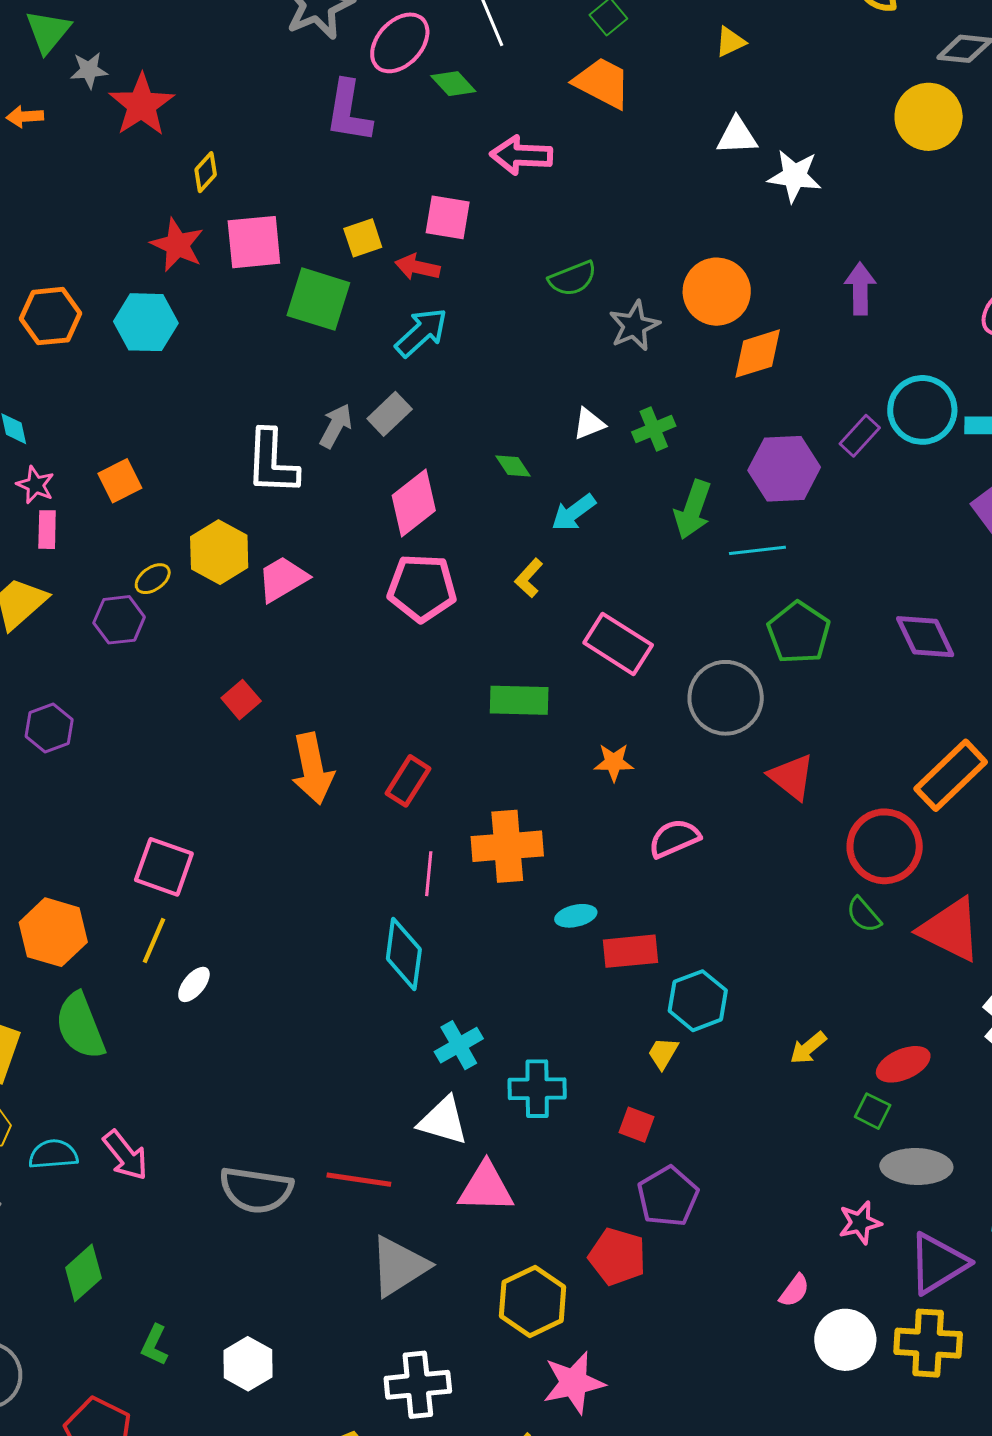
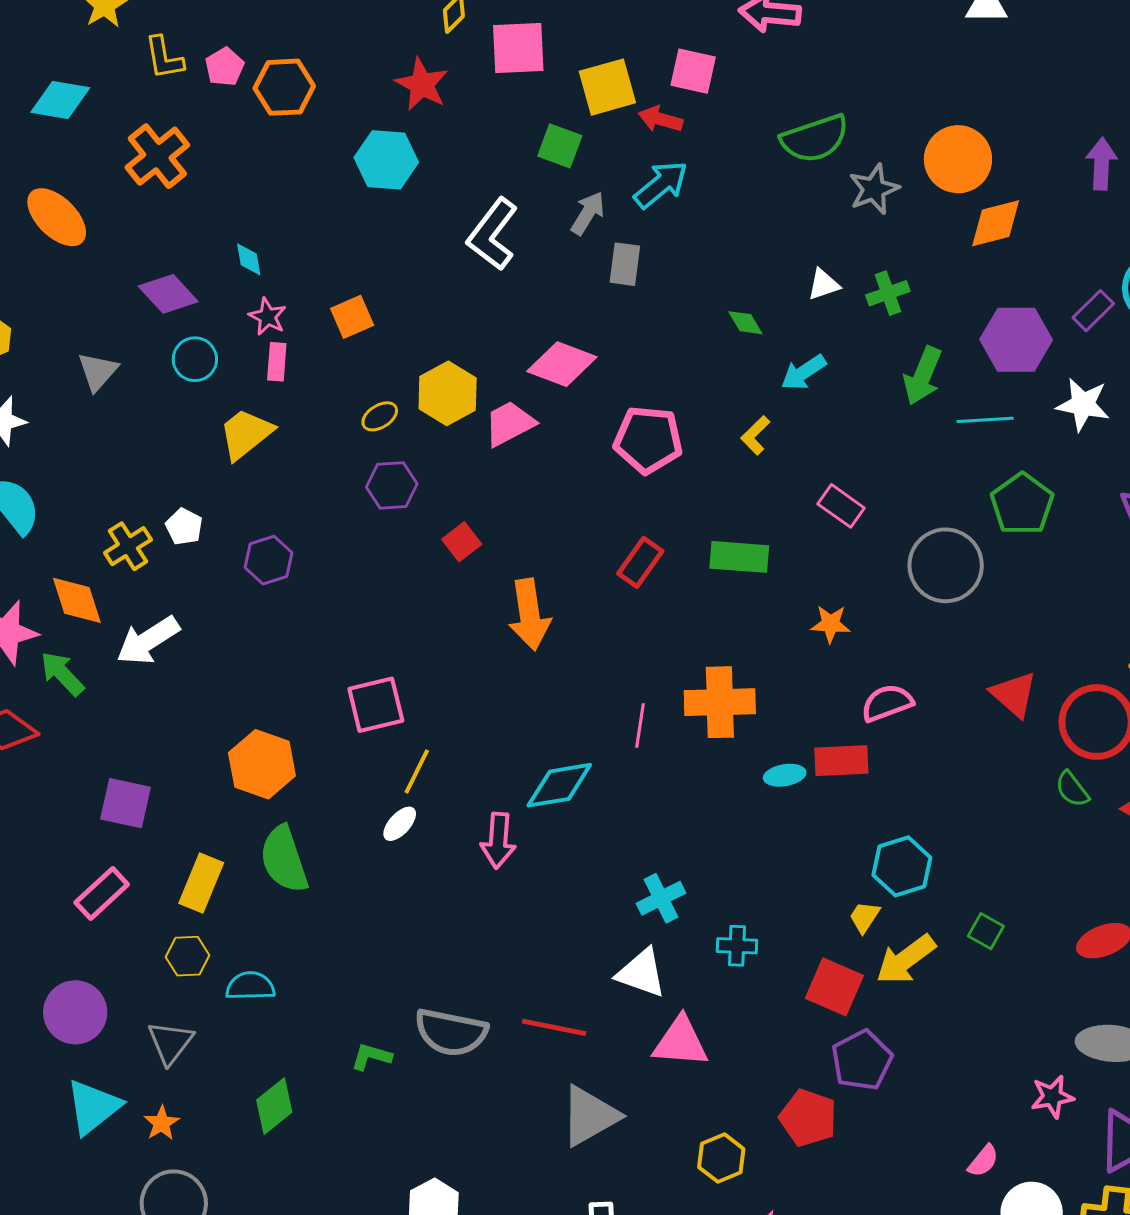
white star: (795, 176) -> (1083, 404), moved
yellow square: (363, 238) -> (607, 87), size x1.5
pink square: (254, 242) -> (518, 48), moved
green semicircle: (572, 278) -> (815, 139), size x1.4
green square: (318, 299) -> (560, 146), size x0.7
orange hexagon: (50, 316) -> (284, 87), moved
gray rectangle: (390, 414) -> (625, 264), turned -42
gray arrow: (336, 426) -> (588, 213), moved
white L-shape: (272, 462) -> (493, 234), moved, turned 32
pink diamond: (414, 503) -> (562, 364), moved, turned 56
purple hexagon: (119, 620) -> (392, 485), moved
pink rectangle: (618, 644) -> (841, 506), size x0.7
red triangle: (792, 777) -> (1014, 694), moved
red rectangle: (408, 781) -> (640, 562), moved
pink square: (164, 867) -> (376, 705), turned -36
yellow line: (154, 940) -> (417, 771), moved
red rectangle: (630, 951) -> (841, 761), moved
cyan diamond: (404, 954) -> (559, 785), moved, turned 70
yellow arrow: (808, 1048) -> (906, 960), moved, size x1.6
cyan cross: (537, 1089) -> (737, 946), size x0.7
green square: (873, 1111) -> (986, 931), moved
red square: (637, 1125) -> (834, 987), size x1.6
pink arrow: (125, 1155) -> (498, 841), moved, turned 40
yellow hexagon: (533, 1301) -> (721, 1158), size x0.7
green L-shape: (155, 1345) -> (371, 1057), moved, turned 78

